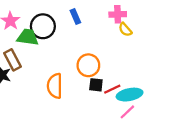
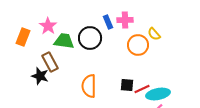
pink cross: (118, 14) -> (125, 20), moved
black circle: (43, 26) -> (90, 38), moved
orange circle: (88, 65) -> (138, 45), moved

